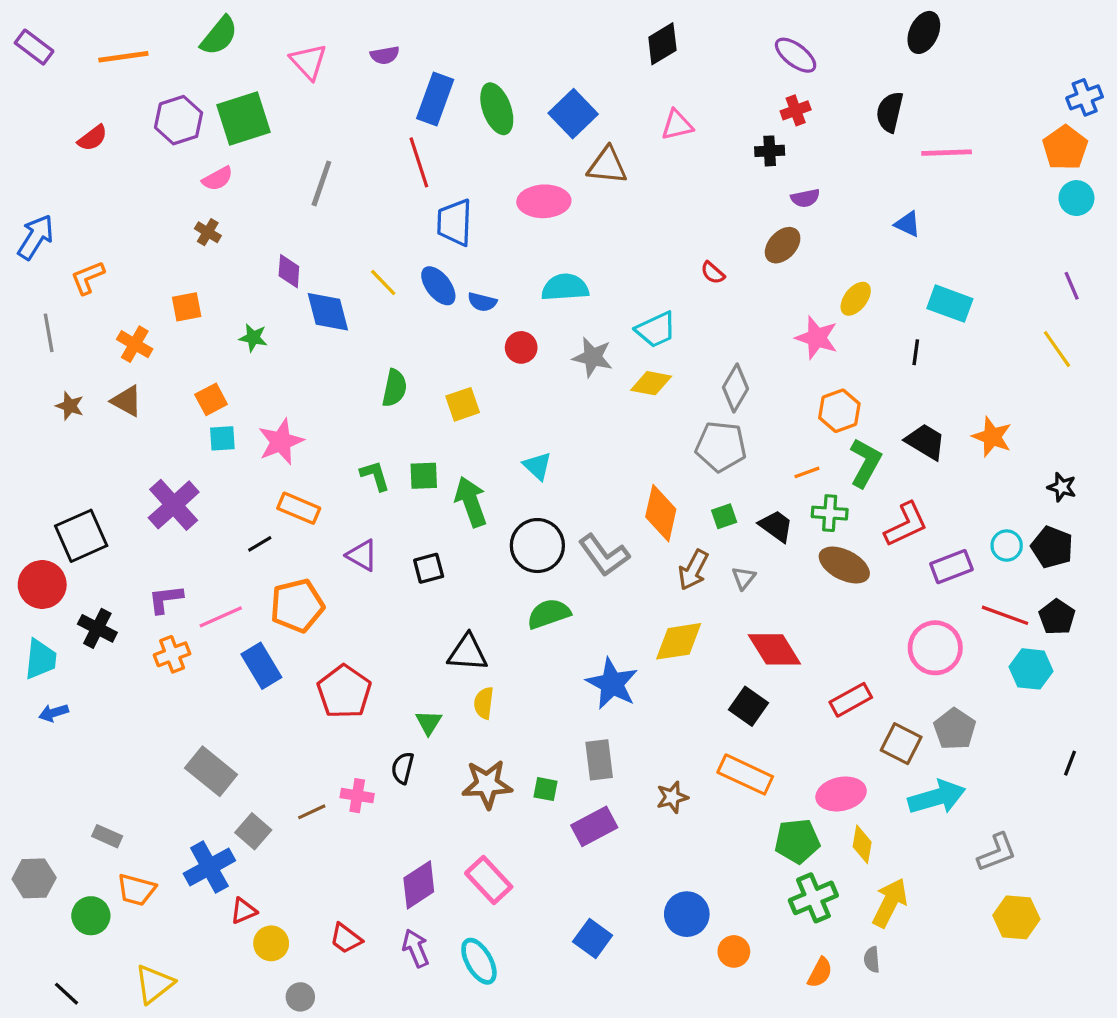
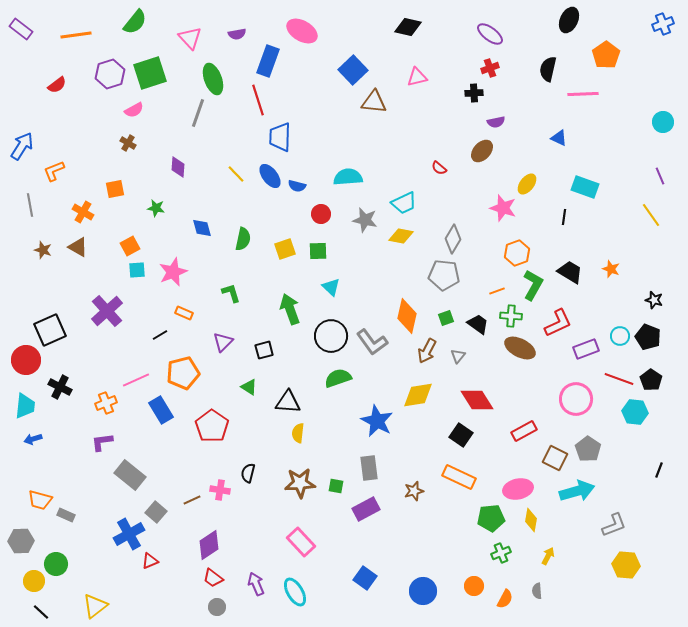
black diamond: (662, 44) -> (408, 27), turned 44
blue cross: (1085, 97) -> (663, 24), moved
green ellipse: (497, 109) -> (213, 79), moved
orange pentagon: (1065, 148) -> (606, 55), moved
pink ellipse: (544, 201) -> (302, 31), moved, turned 32
blue diamond: (328, 312) -> (202, 228), moved, size x0.7
orange star: (992, 437) -> (611, 269), size x0.7
green square: (424, 476) -> (318, 251), moved
orange rectangle: (299, 508) -> (184, 313), size x0.7
purple triangle: (362, 555) -> (223, 342), turned 45
purple L-shape: (166, 599) -> (102, 442), moved
green triangle: (429, 723) -> (249, 387), moved, turned -30
purple diamond: (419, 885) -> (209, 545), moved
orange trapezoid: (136, 890) -> (40, 500), moved
green cross: (813, 898) -> (501, 553), size x0.7
yellow arrow: (890, 903) -> (548, 556), size x0.6
blue circle: (687, 914) -> (423, 591), moved
yellow circle: (271, 943) -> (34, 581), moved
orange circle: (734, 951) -> (474, 586), moved
gray circle: (300, 997) -> (217, 607), moved

